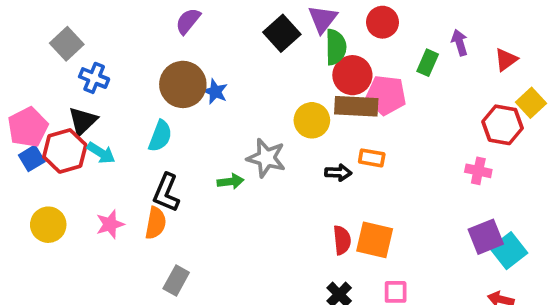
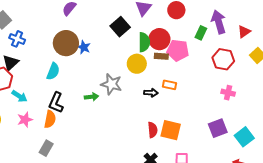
black square: (282, 33) -> (120, 27), moved
purple arrow: (460, 43) -> (219, 22), size x1.6
green semicircle: (336, 47) -> (144, 42), moved
brown rectangle: (356, 106) -> (161, 56), size x0.6
red hexagon: (503, 125) -> (223, 59), moved
cyan arrow: (101, 153) -> (19, 96), moved
purple square: (486, 237) -> (218, 128), moved
gray rectangle: (176, 280) -> (46, 148), moved

